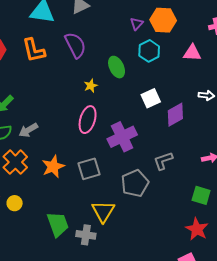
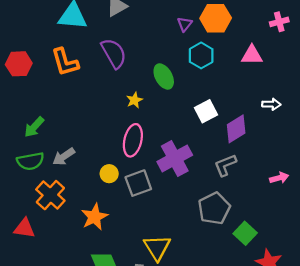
gray L-shape: (163, 161) -> (225, 165), moved
orange star: (53, 167) -> (94, 217), moved
gray square: (89, 169) -> (138, 183), moved
gray pentagon: (135, 183) -> (214, 208), moved
green square: (201, 195) -> (245, 233), moved, turned 30
yellow circle: (15, 203) -> (109, 174), moved

